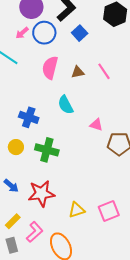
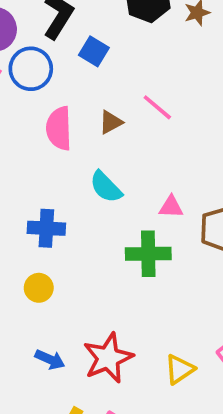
green cross: (47, 150) -> (148, 254), moved

